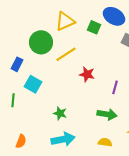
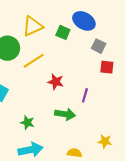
green arrow: (107, 114) -> (65, 114), moved

